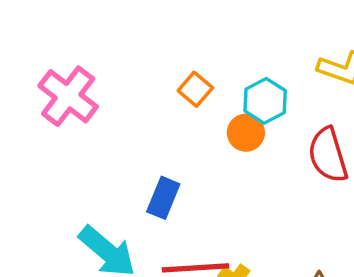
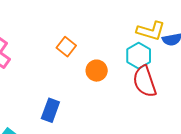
cyan hexagon: (265, 101) -> (139, 56), moved

